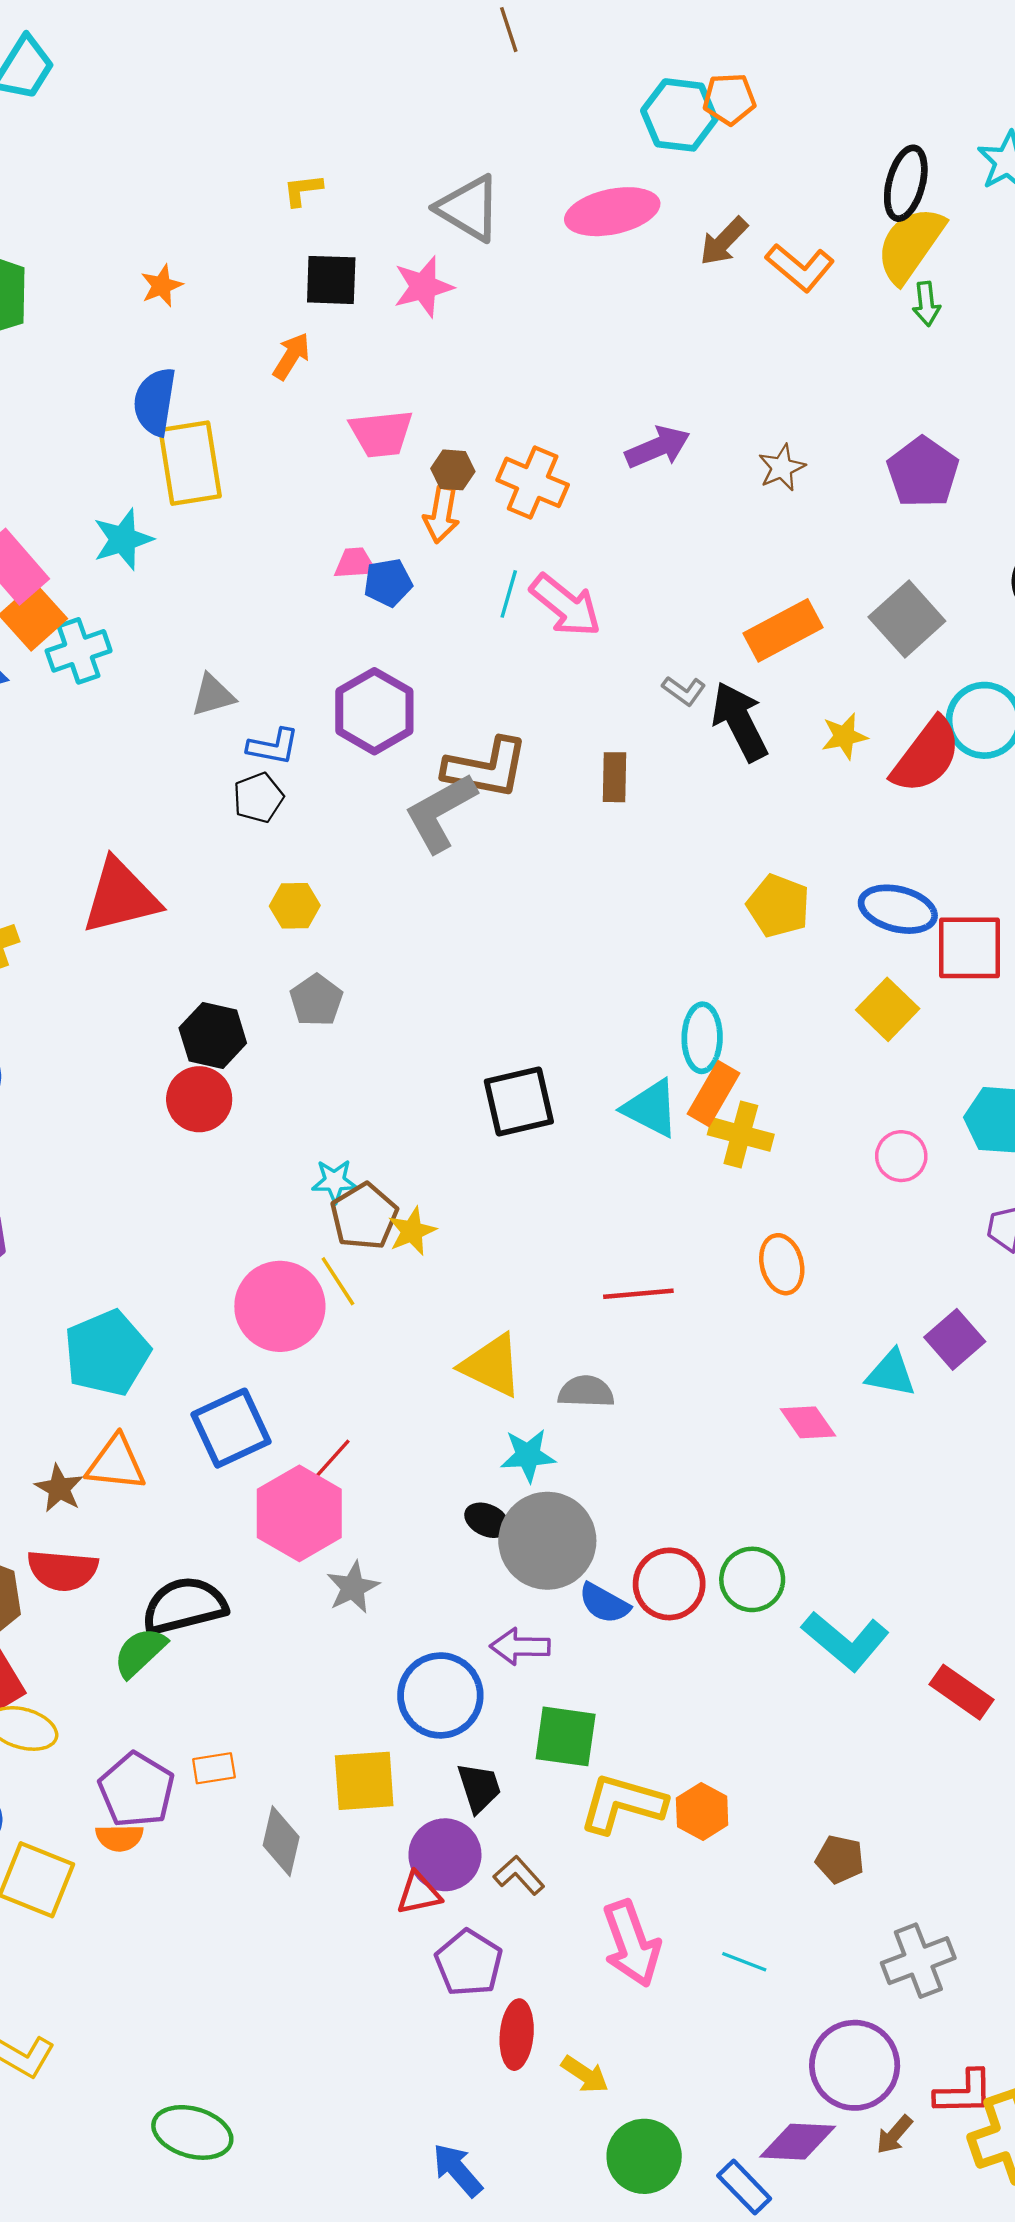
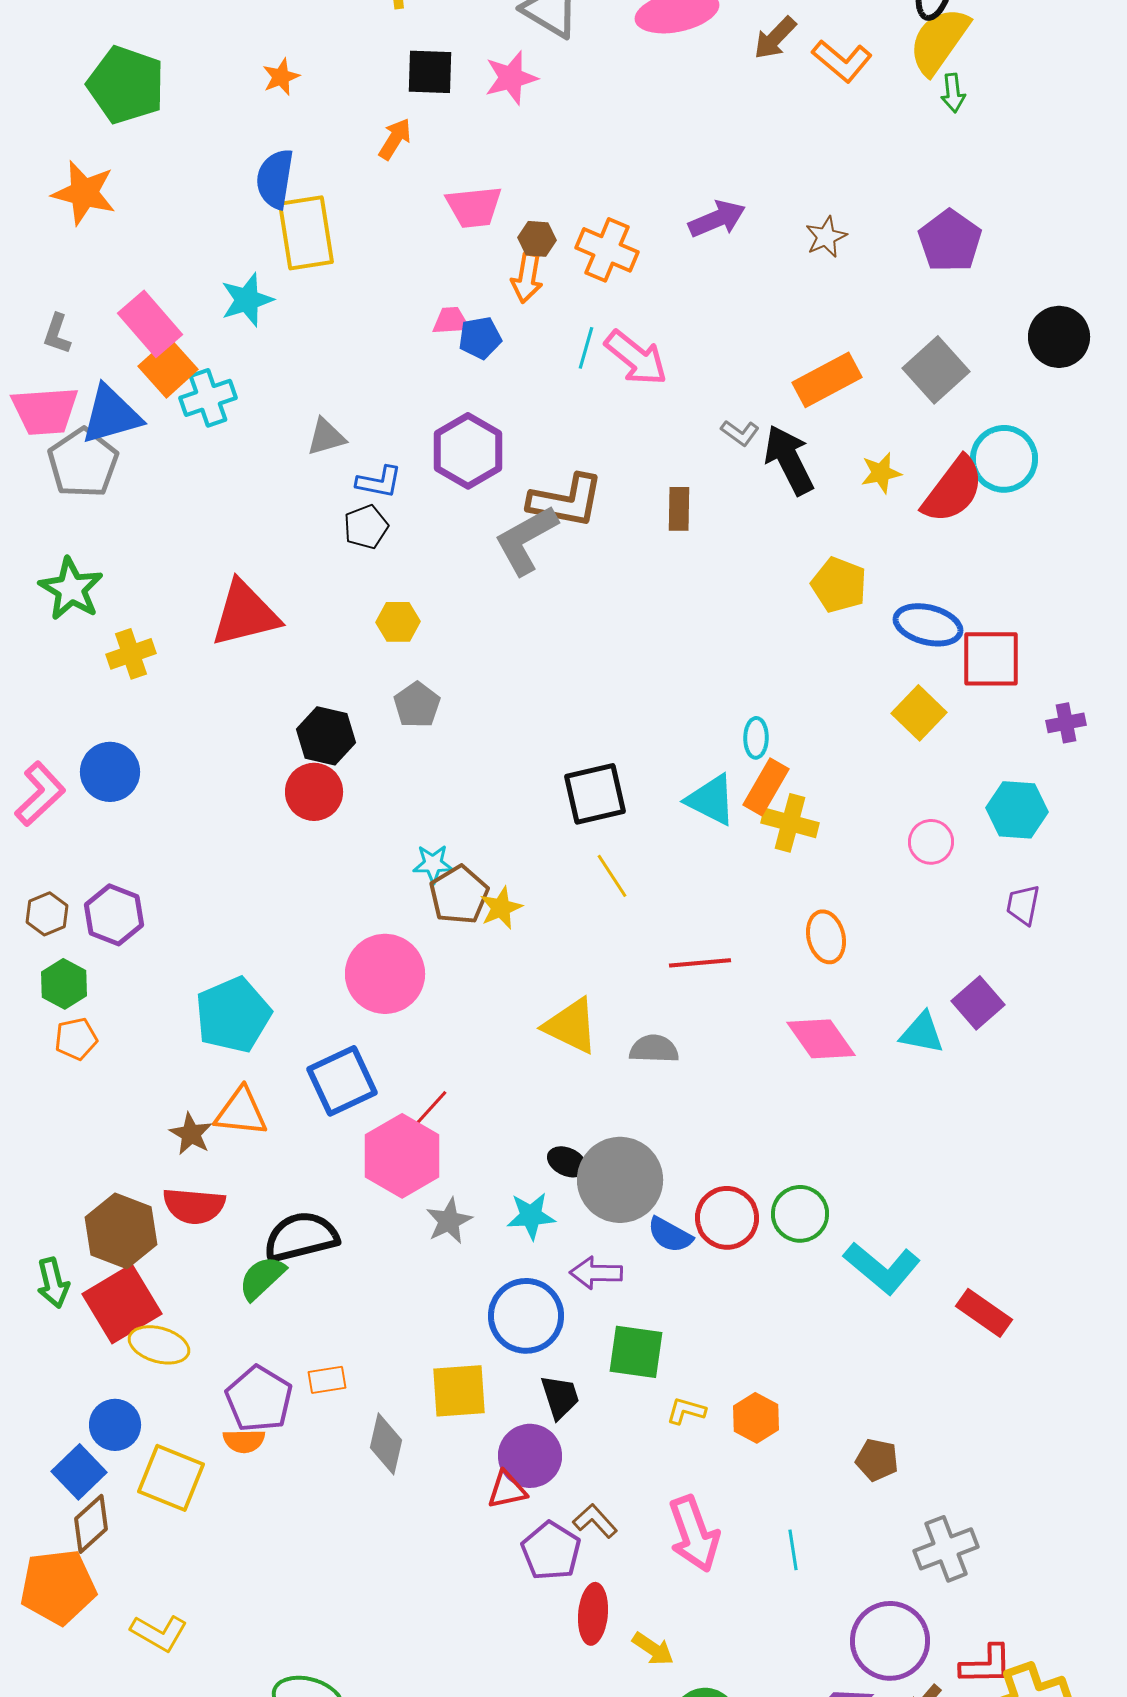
yellow pentagon: (778, 906) -> (839, 585), moved
cyan ellipse: (702, 1038) -> (756, 738), size x0.7
yellow line: (338, 1281) -> (612, 876), moved
pink diamond: (808, 1422) -> (821, 1039), moved, size x1.4
cyan star: (528, 1455) -> (531, 1216), moved
yellow L-shape: (622, 1804) -> (686, 1411), size x0.5
brown L-shape: (519, 1875) -> (595, 1521), moved
cyan line: (744, 1962) -> (793, 1550), turned 60

